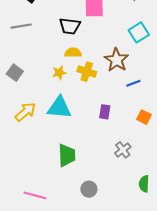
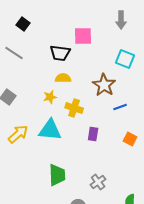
gray line: (21, 26) -> (14, 53), turned 42
cyan square: (139, 32) -> (125, 59), turned -36
yellow cross: (87, 72) -> (74, 108), moved
gray cross: (123, 150) -> (98, 182), moved

